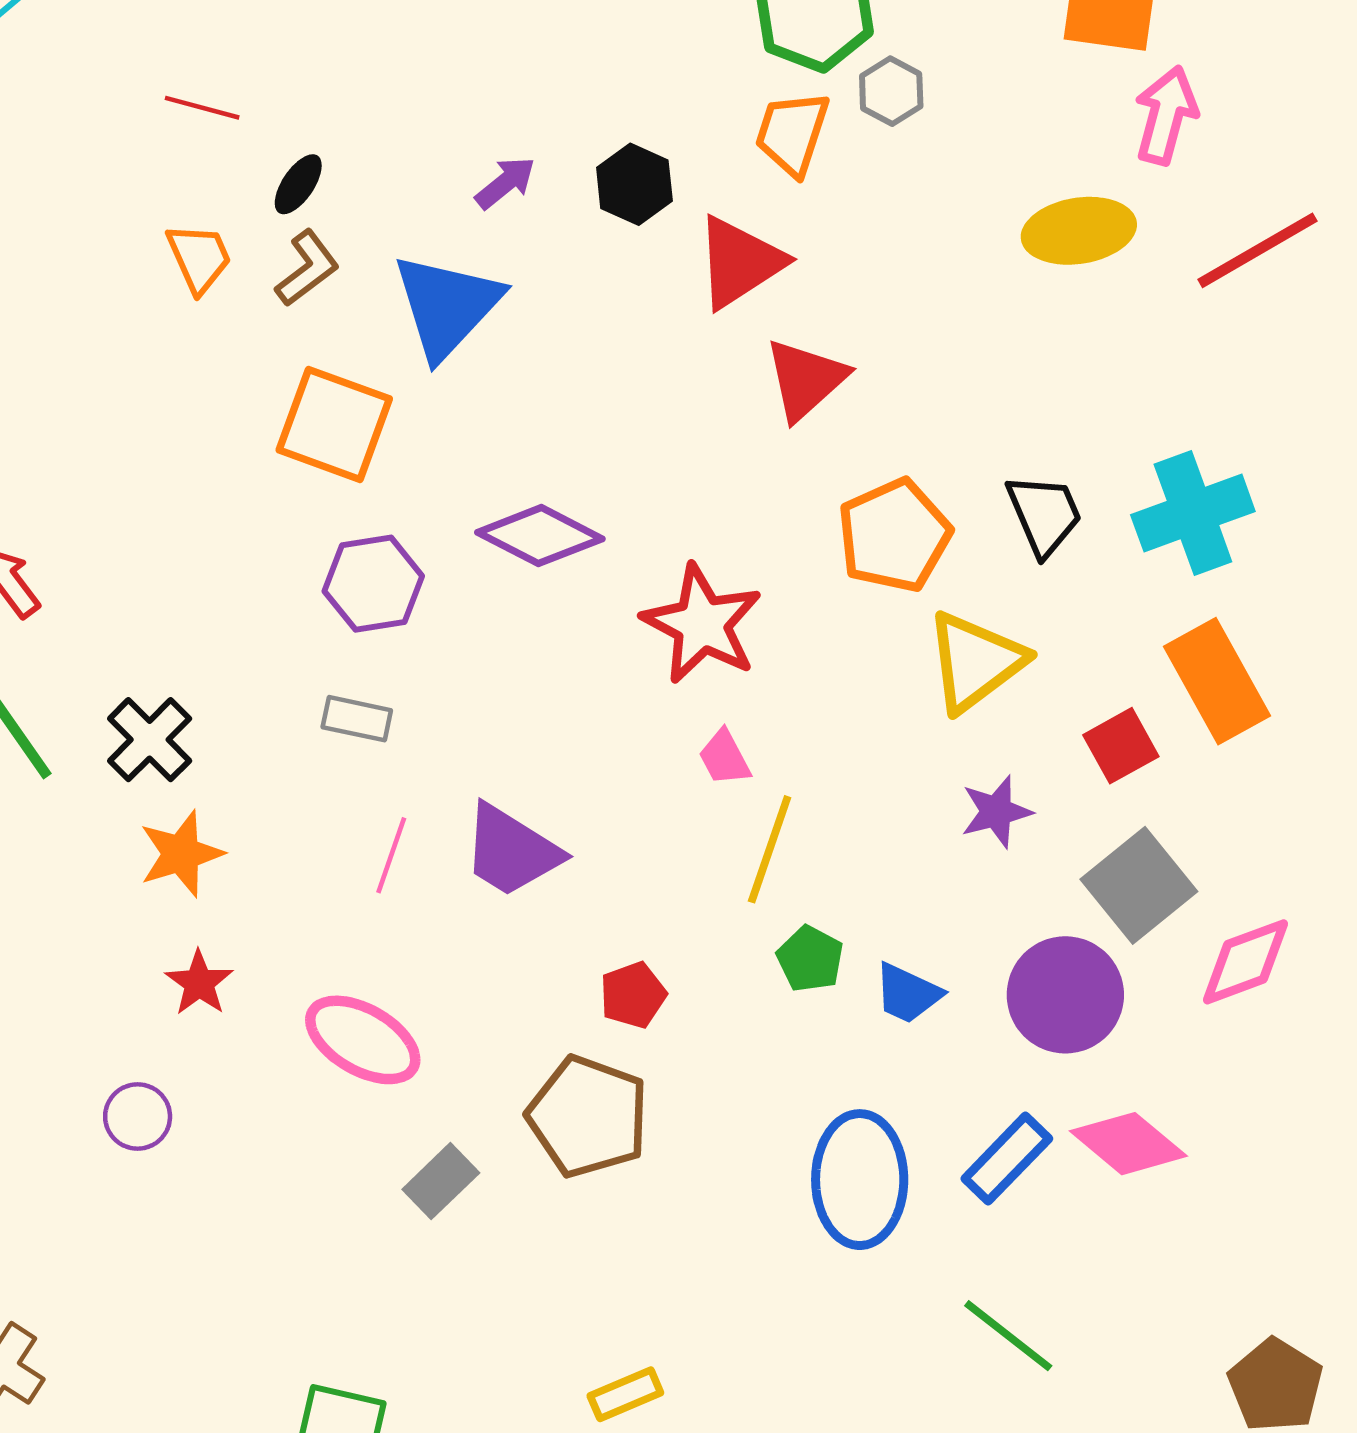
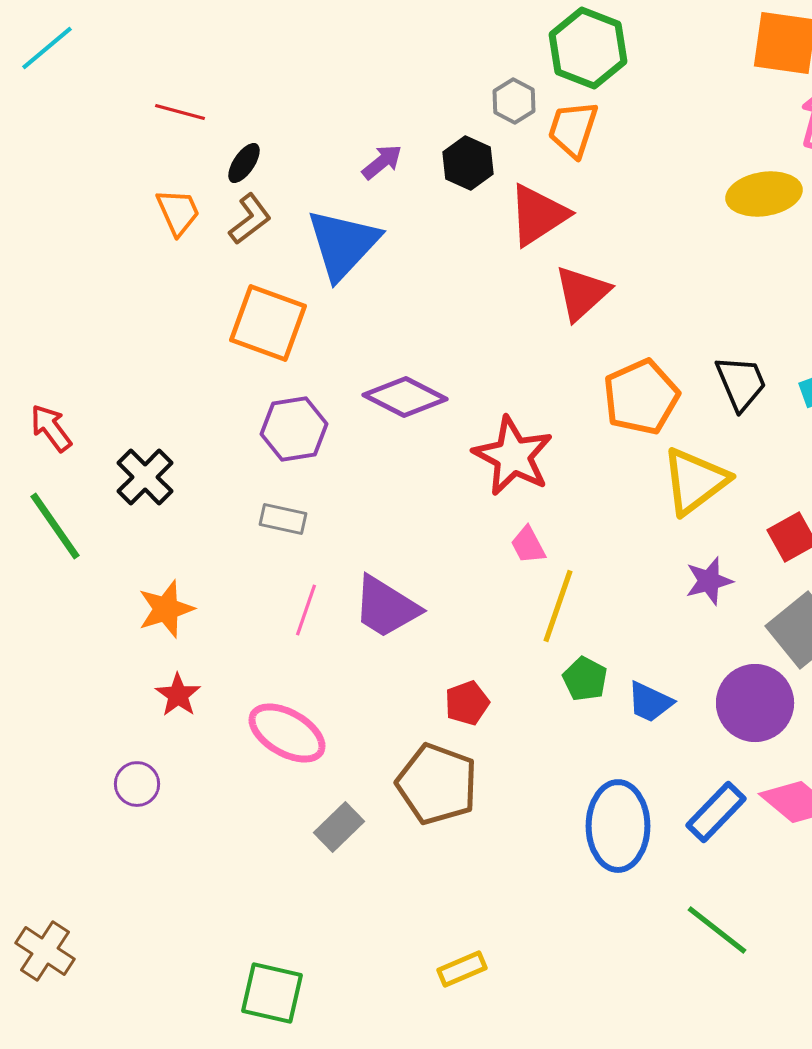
gray hexagon: (891, 91) -> (514, 101), moved
black cross: (150, 740) -> (145, 477), moved

